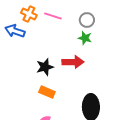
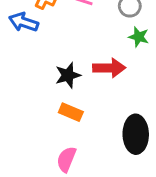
green star: (85, 38) -> (139, 37), moved

